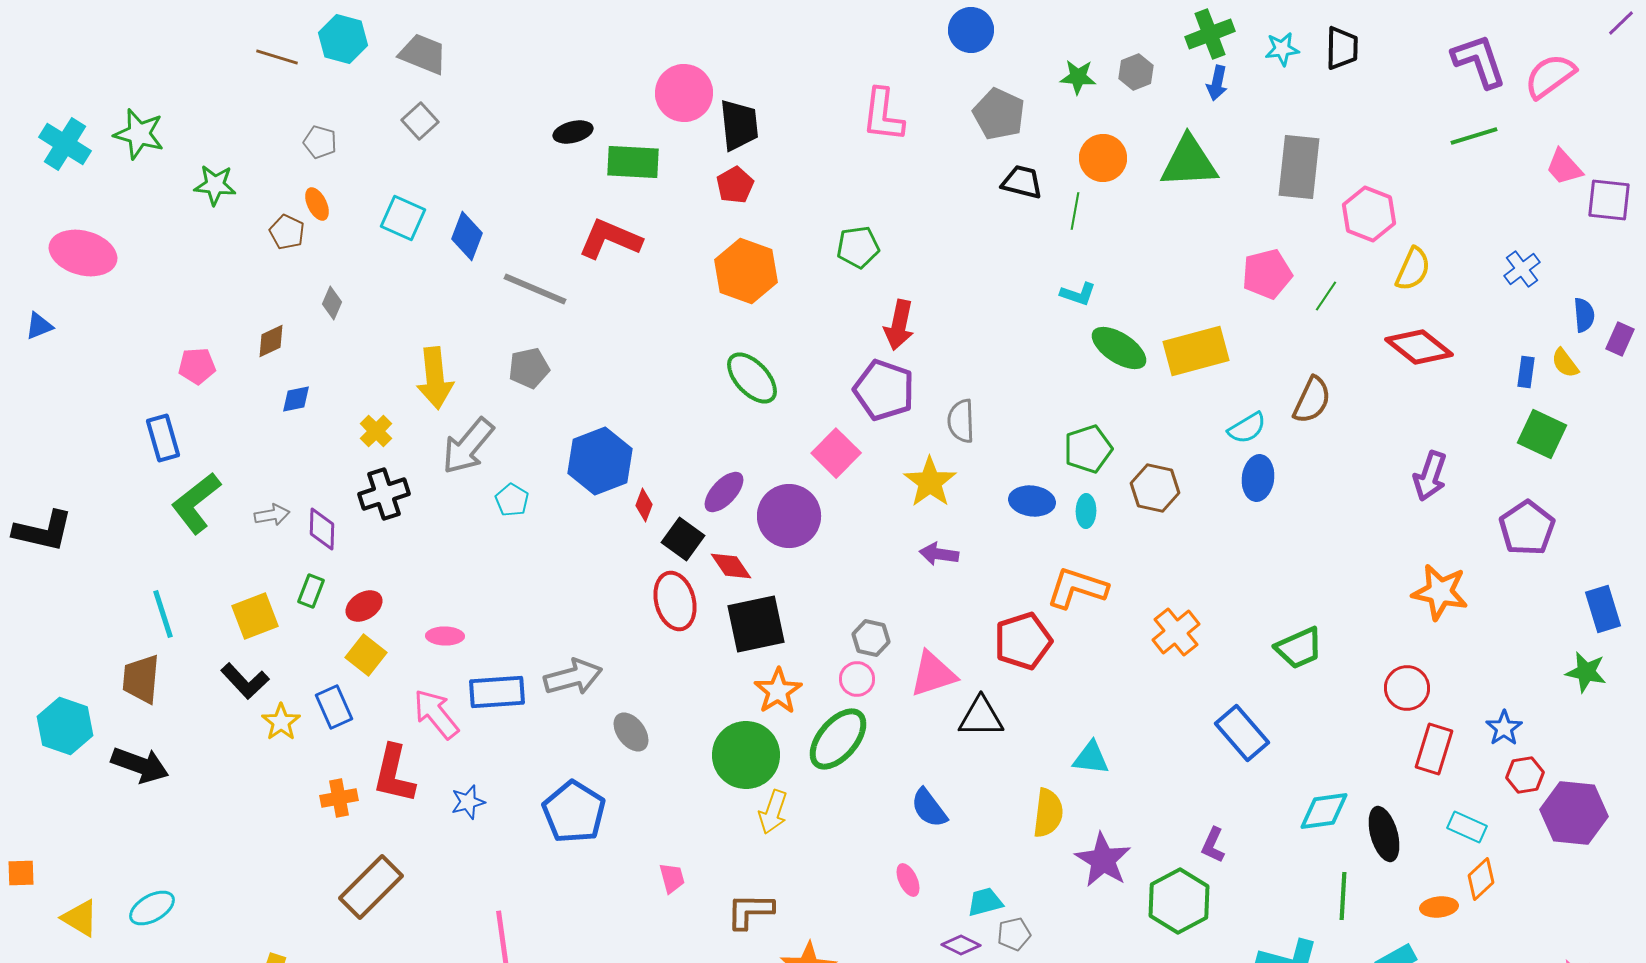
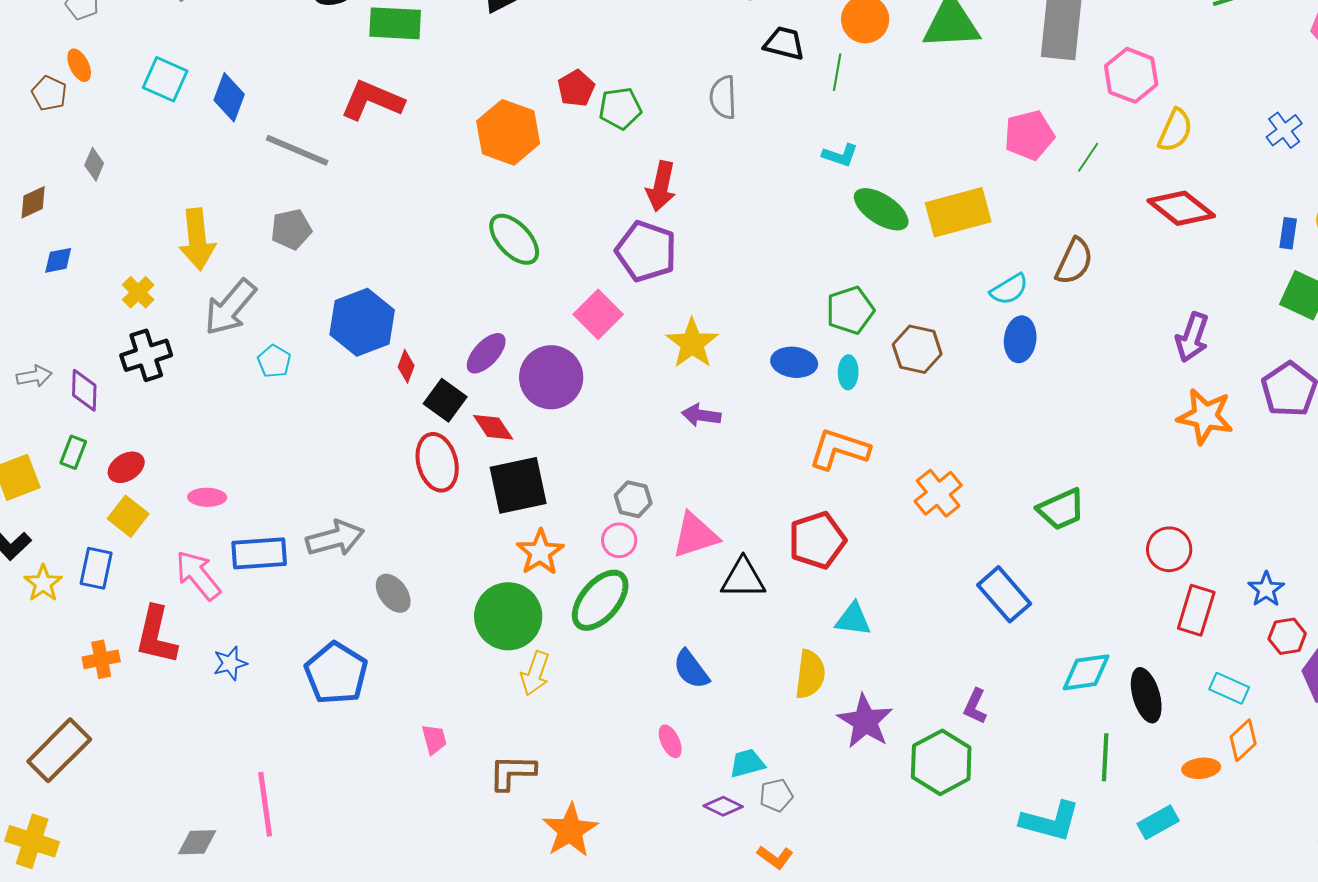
red pentagon: (735, 185) -> (576, 88), moved
gray semicircle: (961, 421) -> (723, 97), moved
orange star: (1440, 592) -> (1205, 416), moved
red pentagon: (1023, 641) -> (817, 540), moved
blue rectangle: (334, 707) -> (96, 568), turned 36
brown rectangle: (371, 887) -> (59, 750), moved

